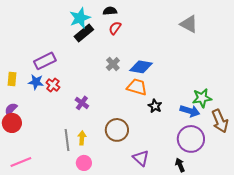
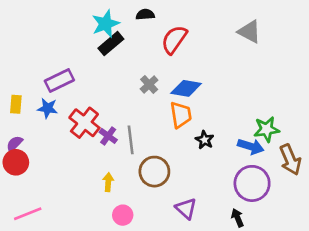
red semicircle: (115, 28) -> (174, 40), moved, size x1.6
red cross: (53, 85) -> (84, 123), moved, size x1.6
orange trapezoid: (137, 87) -> (181, 115), turned 65
gray line: (67, 140) -> (131, 140), moved
pink circle: (84, 163) -> (123, 215), moved

